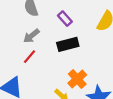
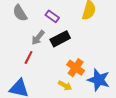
gray arrow: (31, 36) -> (38, 38), moved

